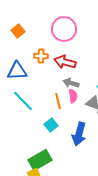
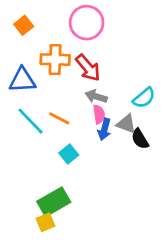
orange cross: (41, 56) -> (55, 60), size x1.5
red arrow: (65, 62) -> (88, 68), turned -145
orange line: (58, 101) -> (59, 118), moved, turned -49
blue arrow: (79, 134) -> (104, 129), moved, size x0.7

